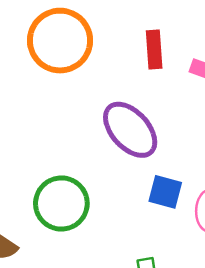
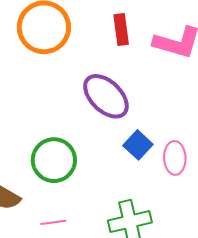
blue square: (165, 192) -> (138, 145), turned 32

